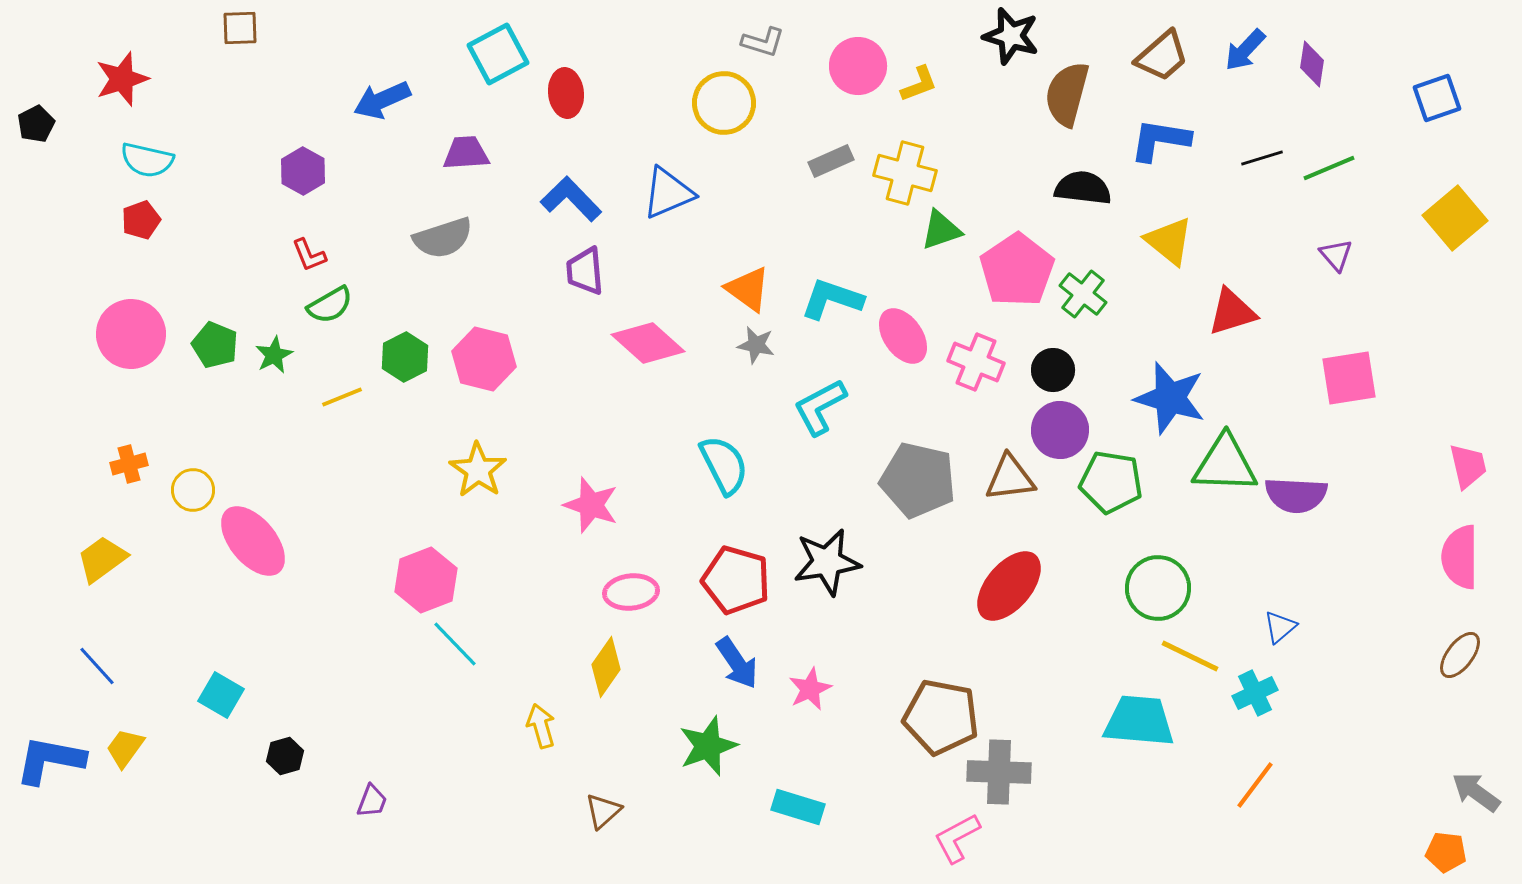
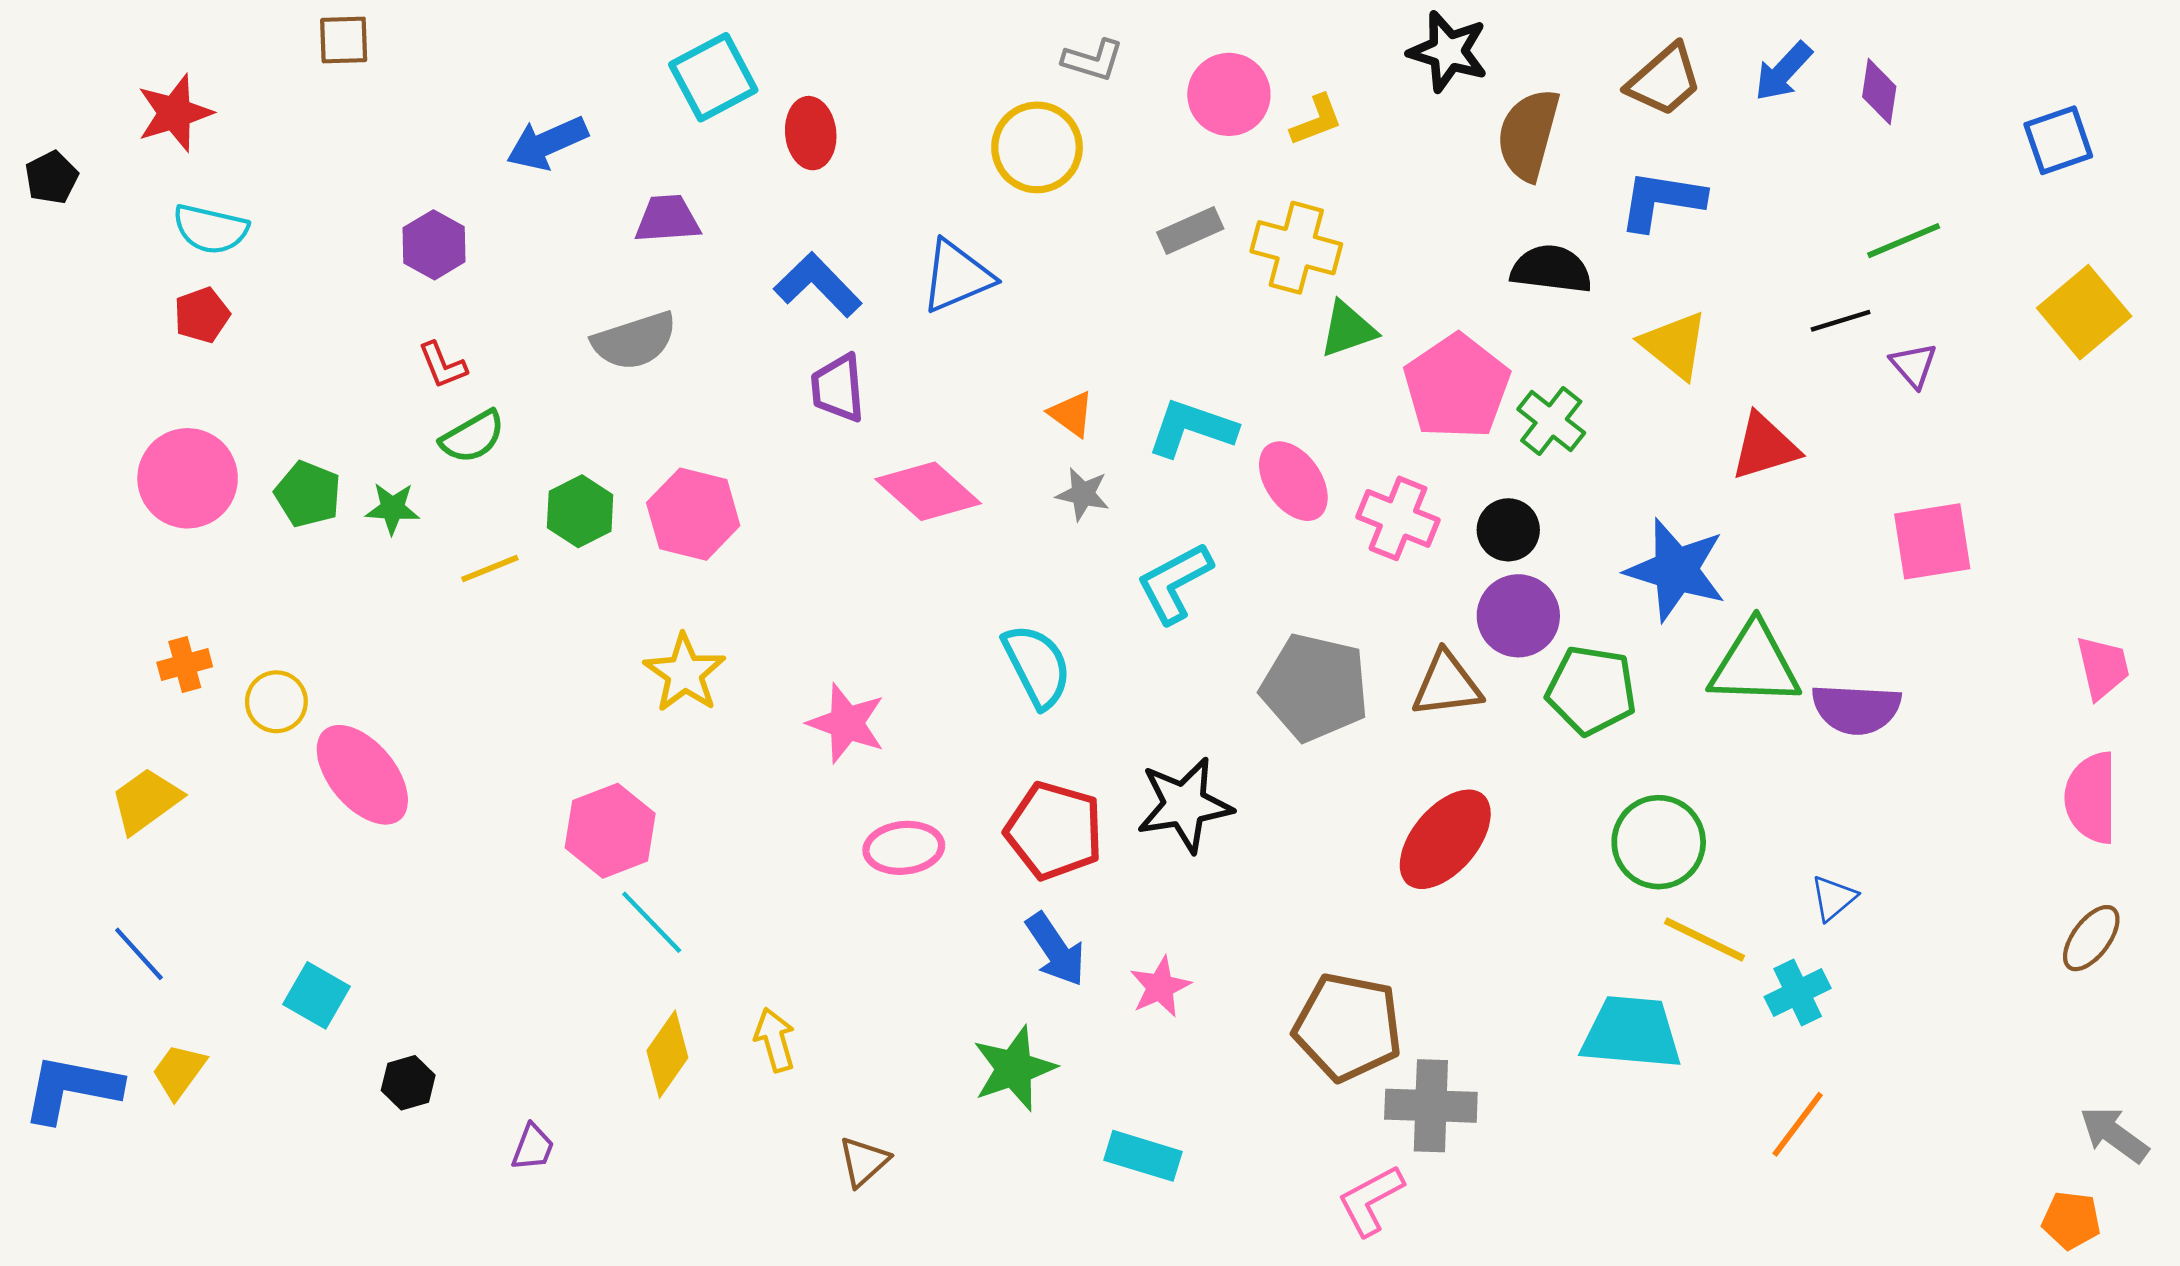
black line: (1262, 158) -> (1841, 321), moved
orange triangle: (748, 289) -> (1071, 414), size x0.7
green star: (274, 355) -> (392, 508), turned 30
yellow diamond: (606, 667) -> (667, 1054), moved

